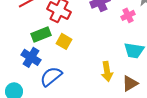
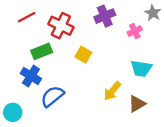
yellow square: (64, 41) -> (83, 55), moved
yellow arrow: (107, 71) -> (112, 91), turned 48

